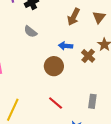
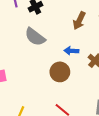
gray semicircle: (30, 32) -> (35, 37), size x1.5

